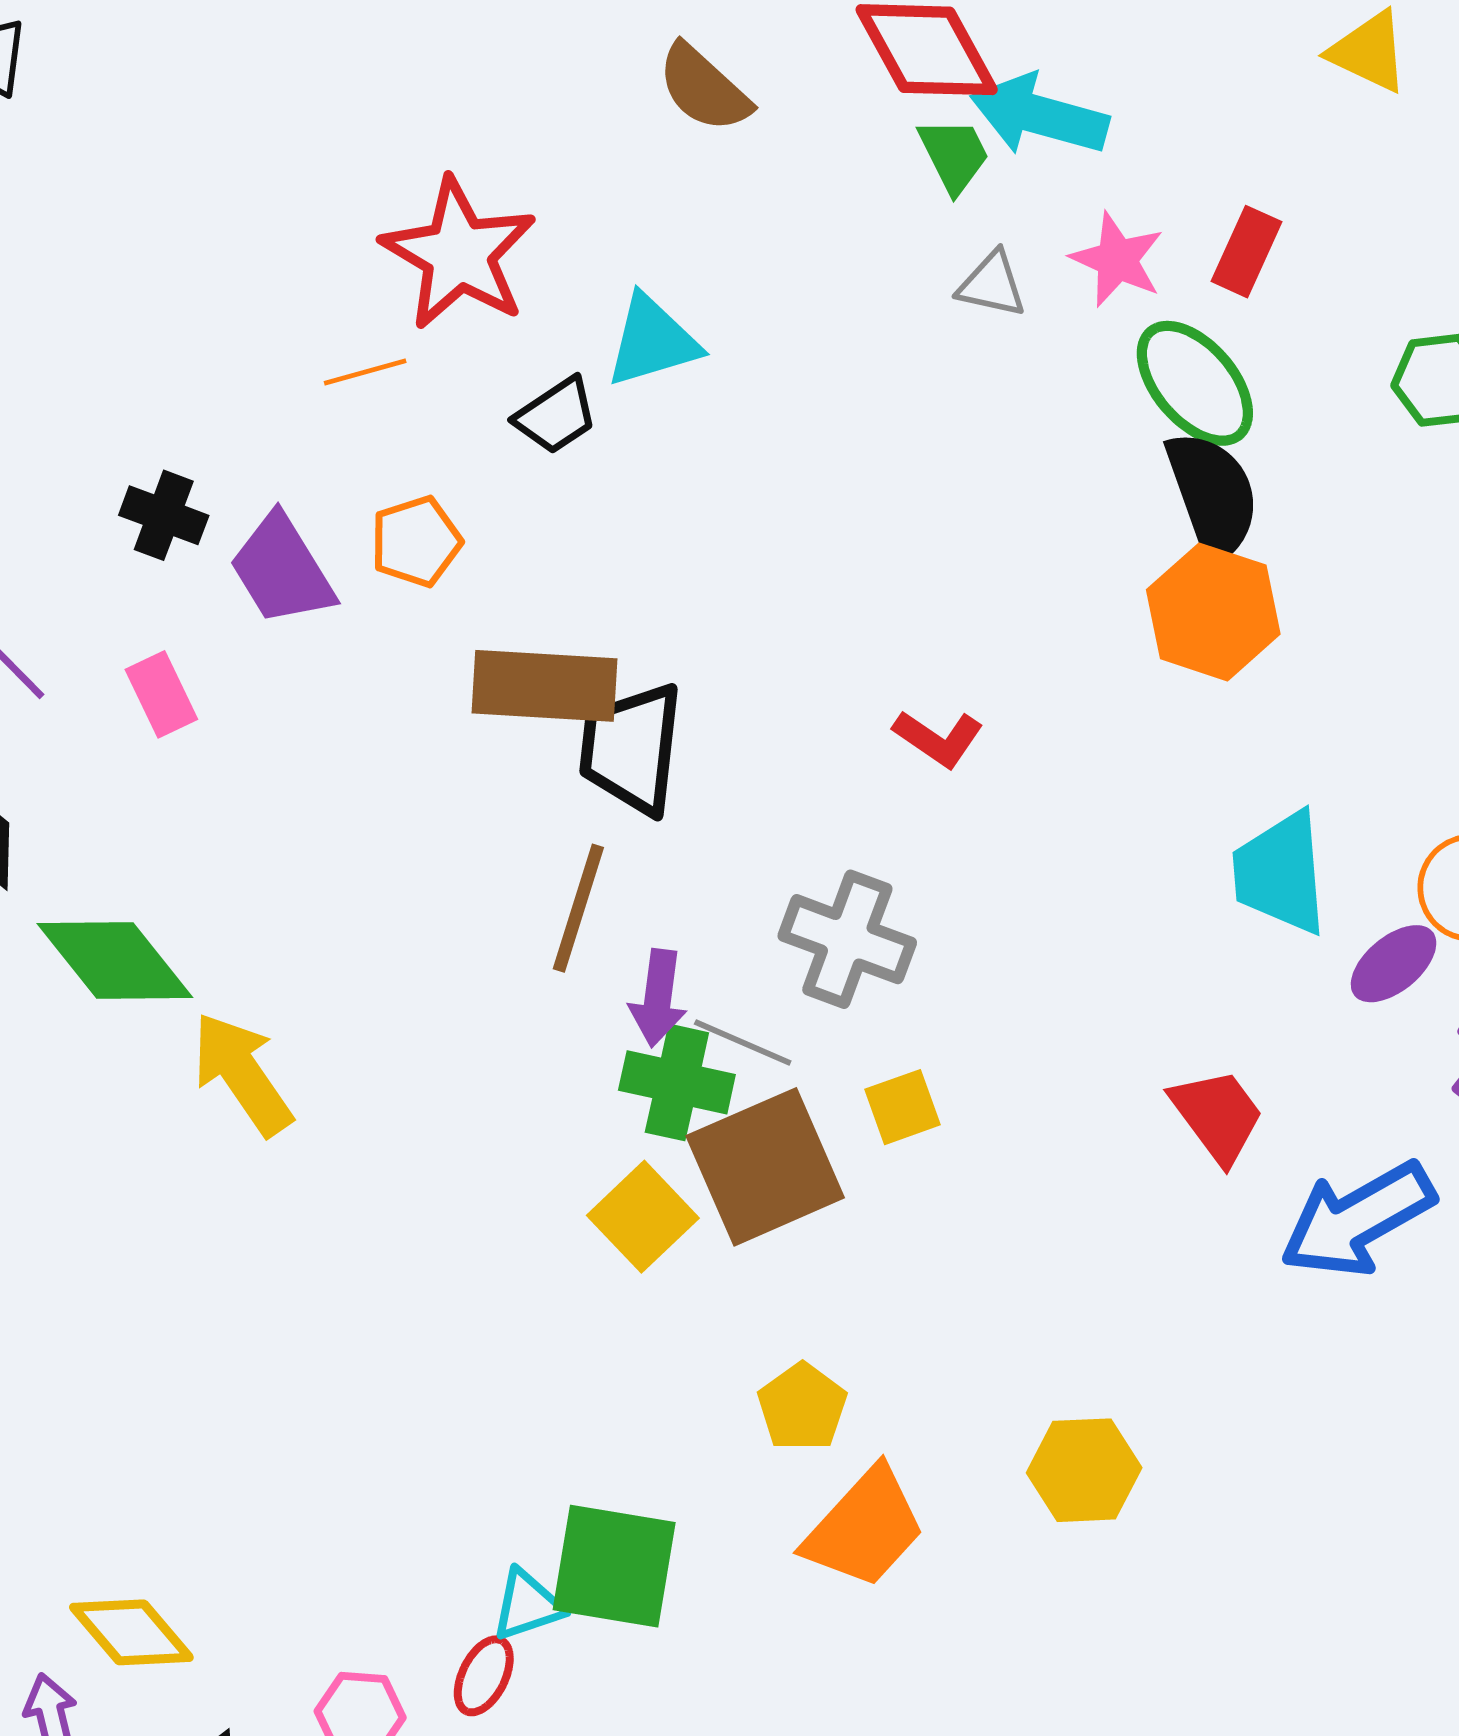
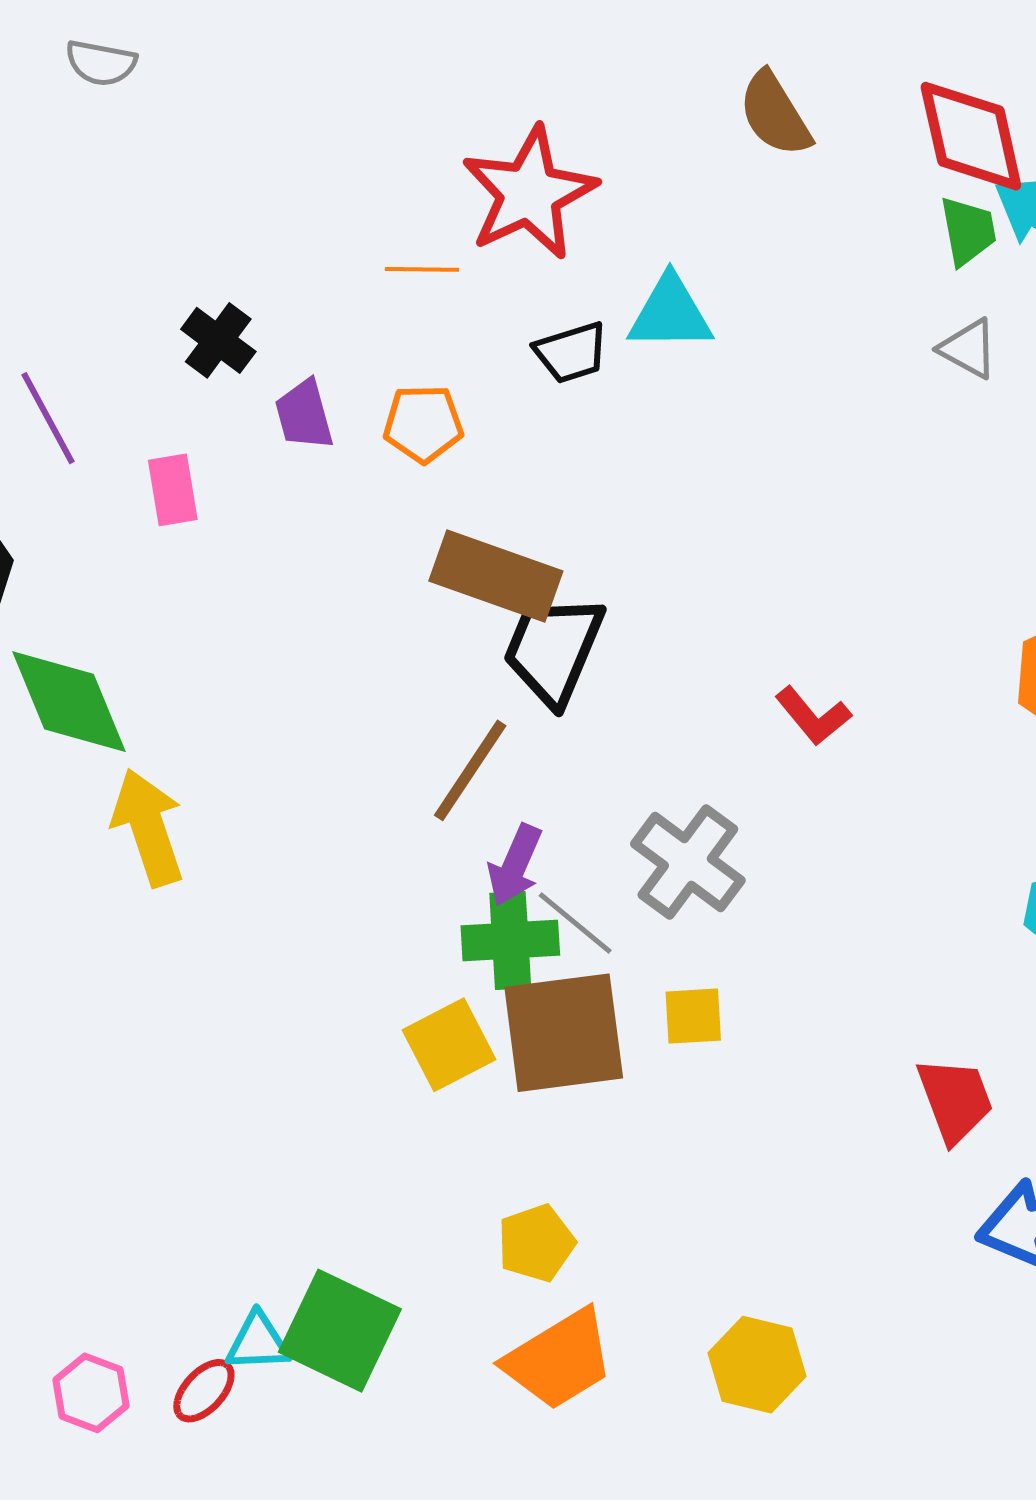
purple trapezoid: (282, 570) -> (304, 415), size x0.7
green cross: (677, 1082) -> (510, 941), turned -32

